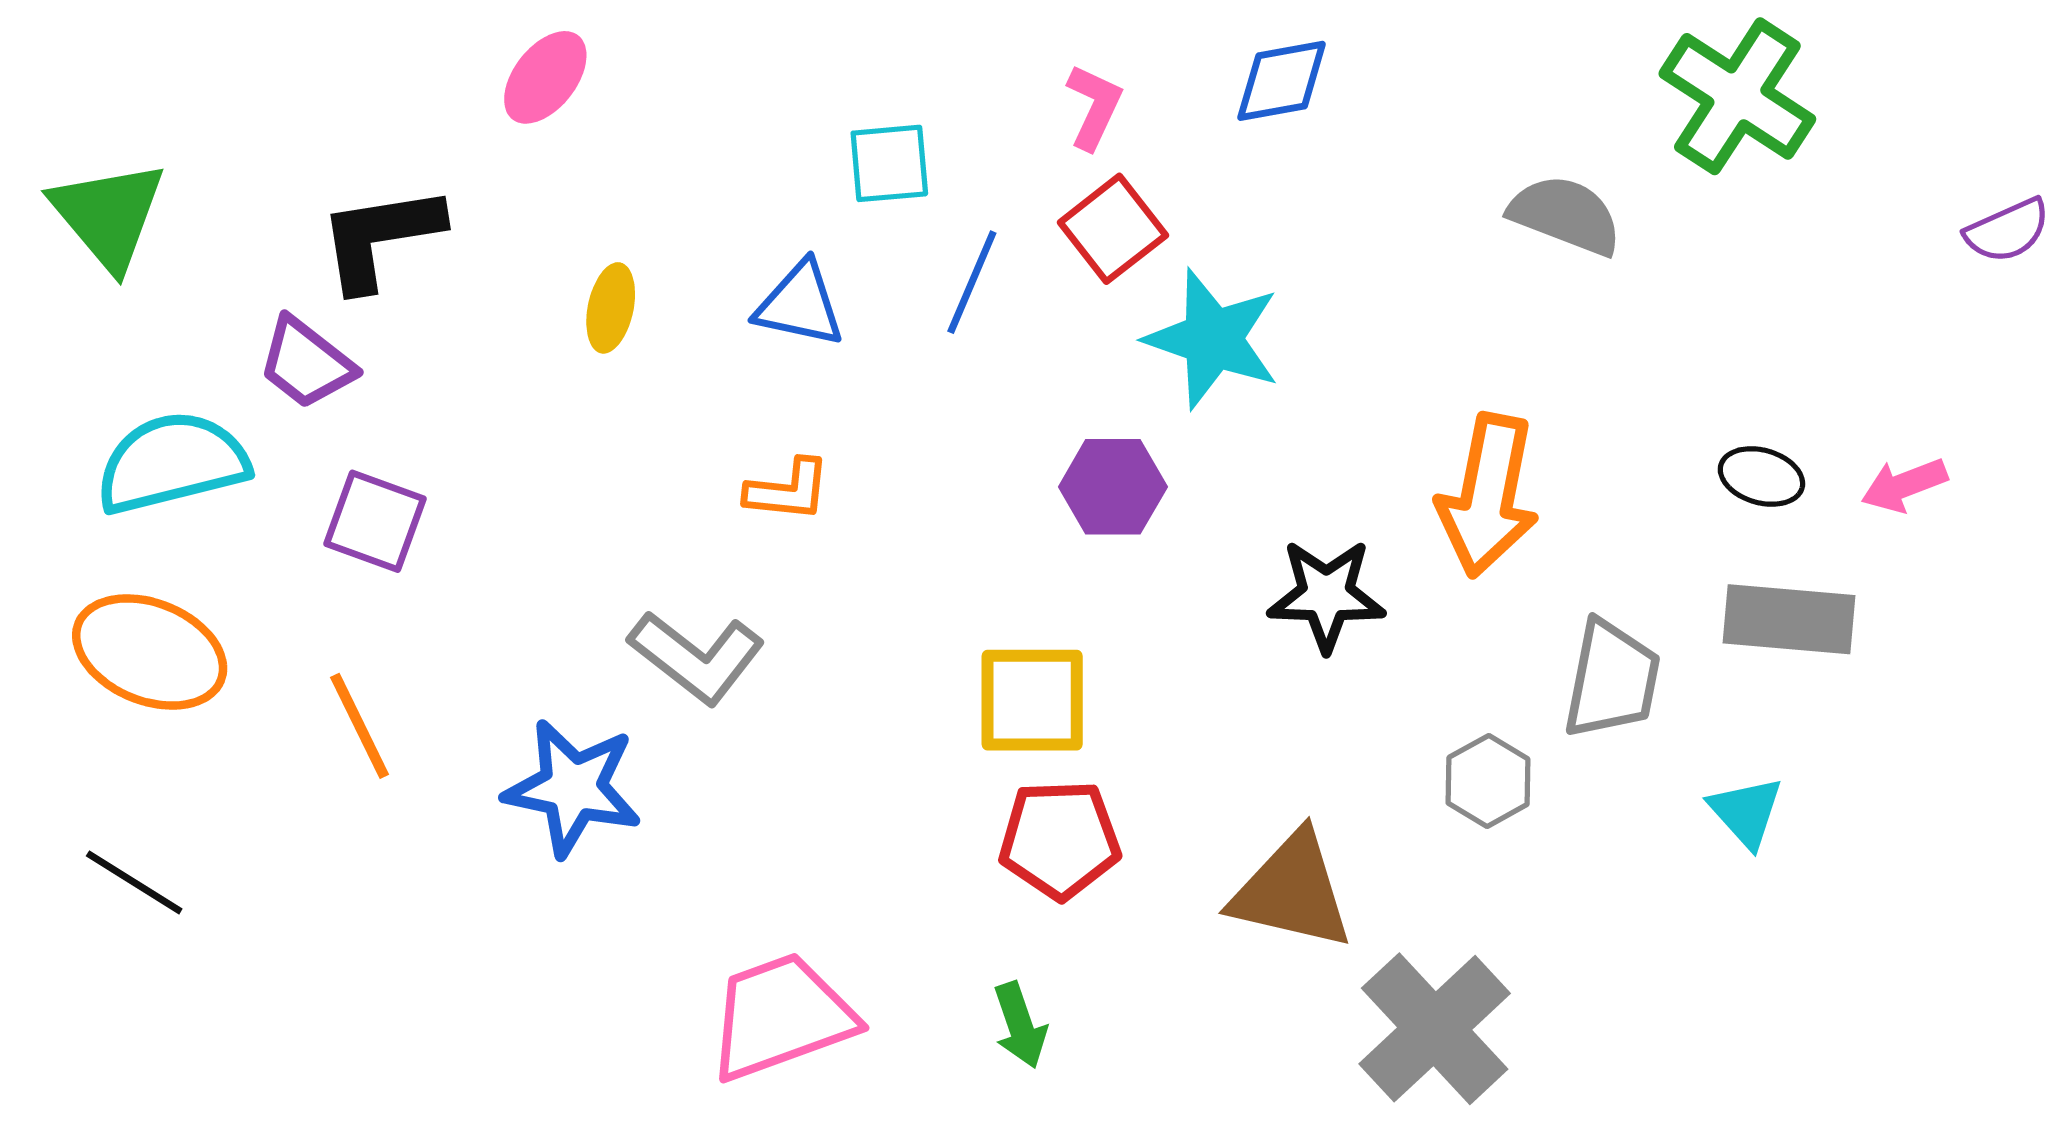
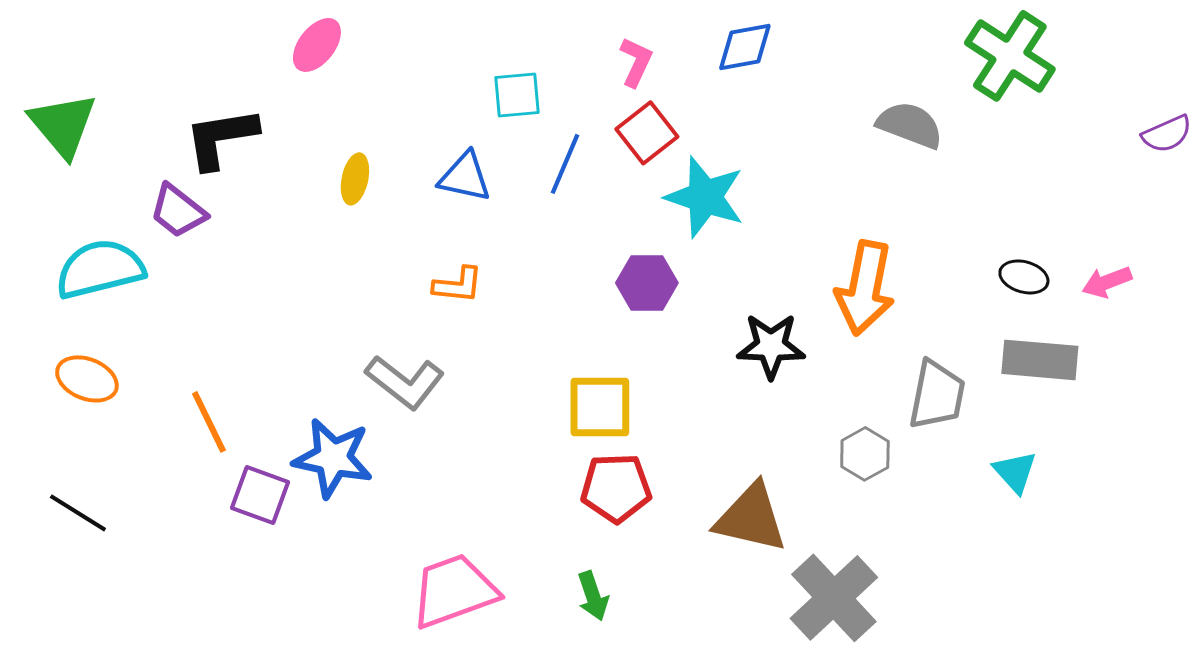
purple square: (375, 521) -> (260, 495), moved
orange ellipse: (150, 652) -> (87, 379), size x0.7

